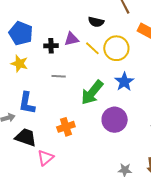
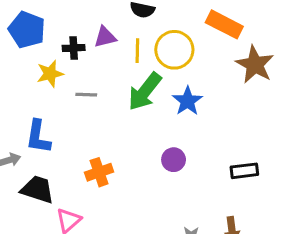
yellow line: (92, 48) -> (137, 51), turned 49
yellow star: (19, 64) -> (50, 74), moved, turned -30
green arrow: (92, 92) -> (145, 92), moved
purple circle: (115, 120) -> (174, 160), size x0.6

